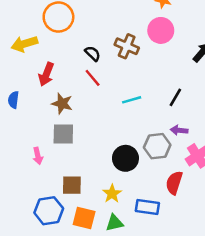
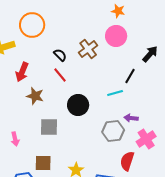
brown cross: (127, 46) -> (88, 49), turned 30
black line: (175, 97) -> (130, 76), moved
cyan line: (132, 100) -> (115, 93), moved
gray square: (63, 134) -> (49, 127), moved
black circle: (125, 158) -> (78, 105), moved

